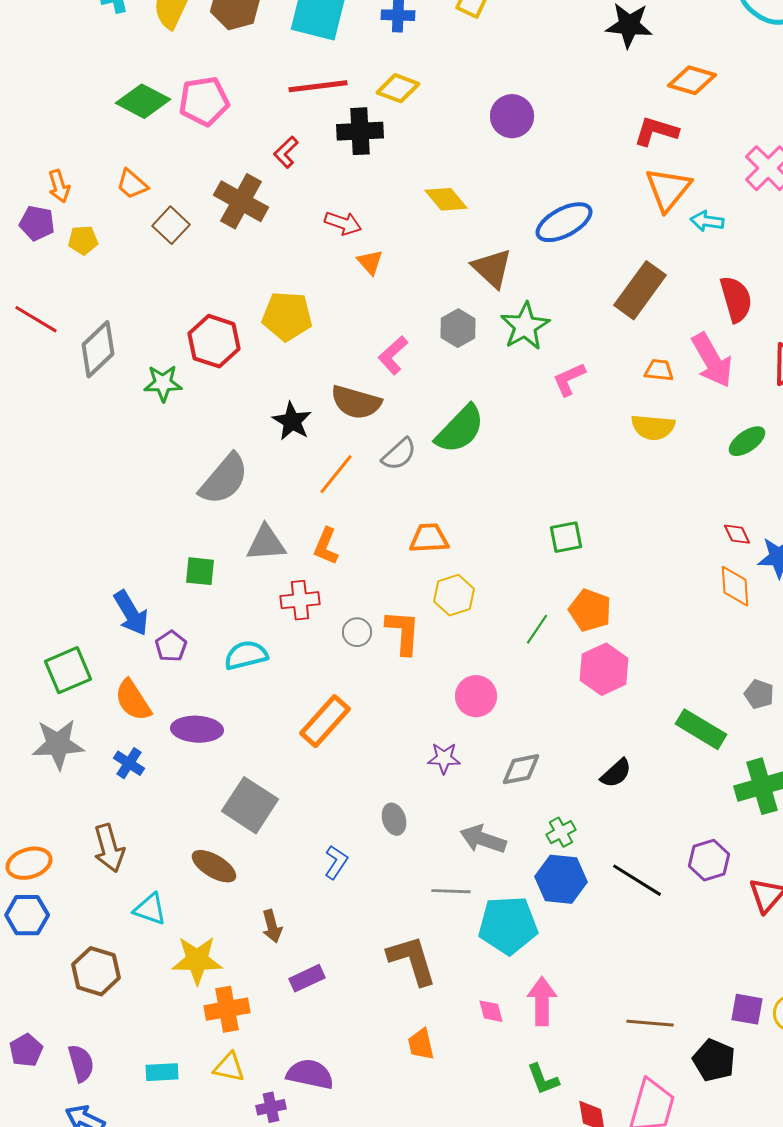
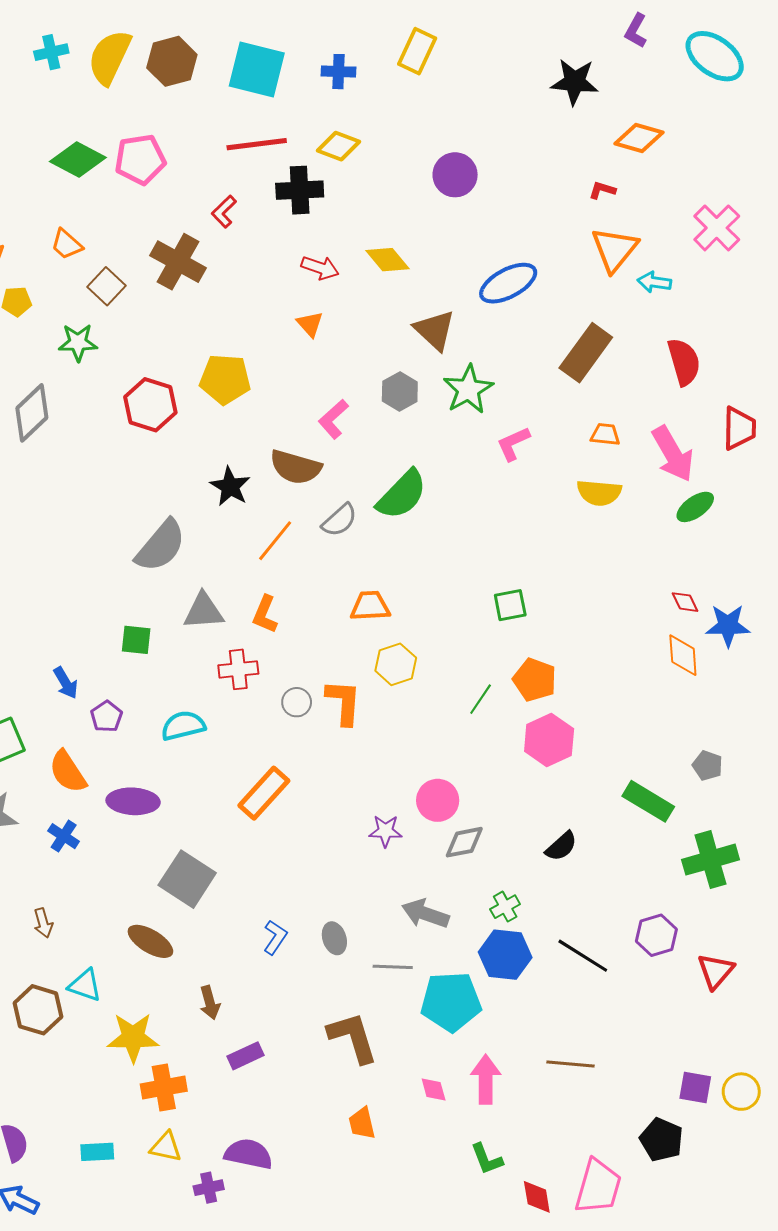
red L-shape: (656, 131) -> (602, 190), size x0.6
red arrow: (343, 223) -> (320, 268), moved
pink arrow: (712, 360) -> (673, 454), moved
green star: (163, 383) -> (78, 342), moved
blue arrow: (131, 613) -> (66, 683), size x0.7
pink circle: (476, 696) -> (438, 800), moved
gray ellipse: (394, 819) -> (334, 938), moved
brown arrow: (109, 848) -> (43, 923), size x0.6
brown hexagon: (96, 971) -> (38, 1010), moved
brown line: (650, 1023) -> (571, 1064), moved

